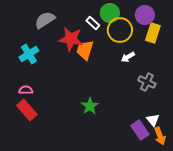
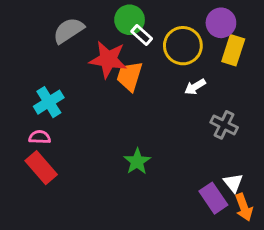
green circle: (110, 13) -> (130, 20), moved
cyan cross: (29, 54) -> (49, 102), moved

